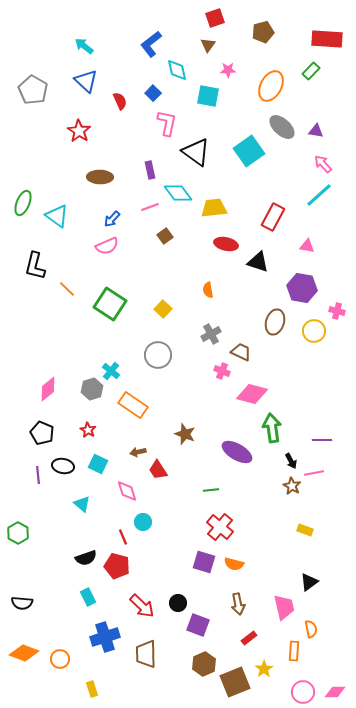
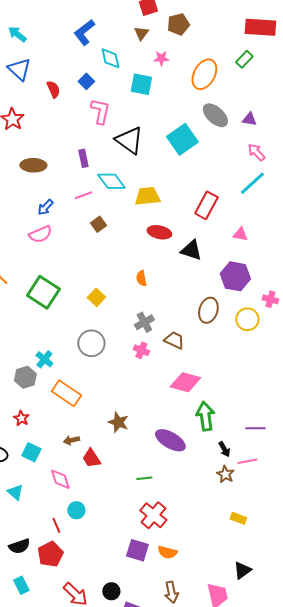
brown pentagon: (263, 32) -> (178, 24), moved
pink cross: (222, 371) -> (141, 350), moved
red pentagon: (117, 566) -> (50, 554), turned 30

